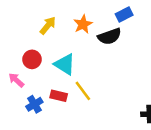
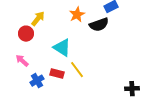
yellow arrow: (48, 25) -> (38, 19), moved
red circle: (32, 59) -> (26, 34), moved

